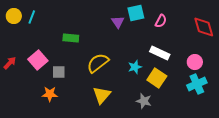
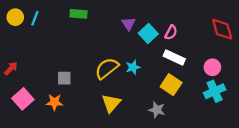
cyan square: (136, 13) -> (148, 33), moved, turned -30
pink semicircle: (161, 21) -> (171, 32), moved
green rectangle: (71, 38) -> (78, 14), moved
pink square: (38, 60) -> (23, 99), moved
cyan star: (135, 67) -> (133, 67), moved

